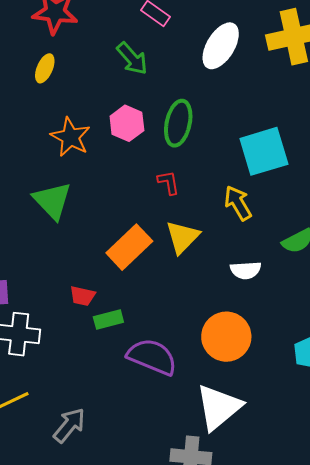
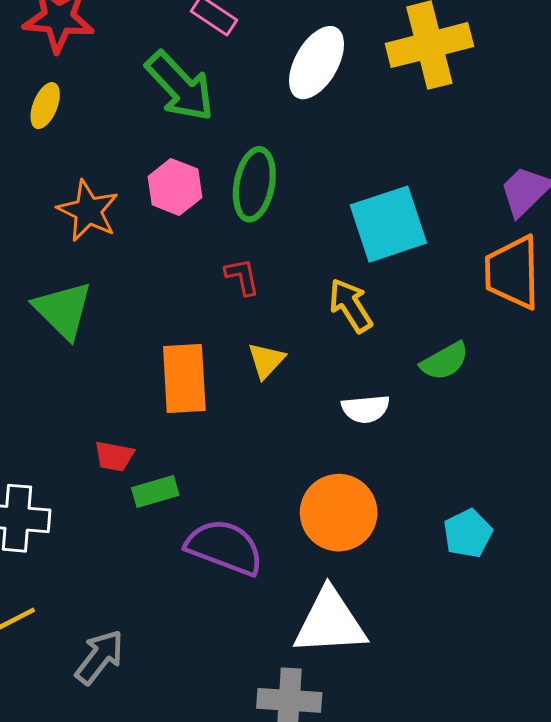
green arrow: (132, 59) -> (180, 86), size x1.4
yellow triangle: (183, 237) -> (266, 360), size x0.7
orange rectangle: (129, 247) -> (184, 378), turned -48
white triangle: (219, 407) -> (330, 622), turned 38

